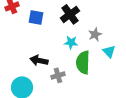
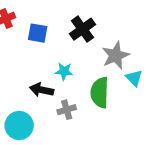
gray star: (95, 34) -> (116, 55), size x1.5
cyan star: (71, 42) -> (64, 71), moved

